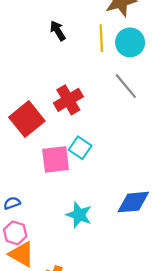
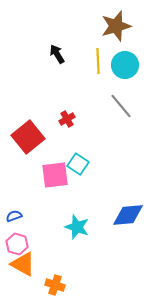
red cross: (68, 100) -> (67, 119), size x0.6

